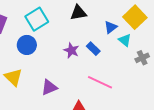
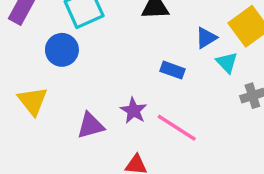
blue rectangle: (93, 49) -> (173, 70), turned -32
purple star: (71, 50) -> (134, 111), moved

